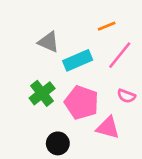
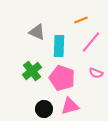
cyan rectangle: (78, 60) -> (59, 46), turned -65
pink triangle: (108, 128) -> (70, 106), moved, turned -30

